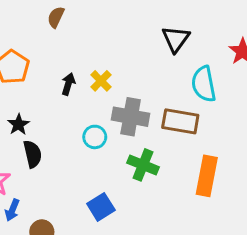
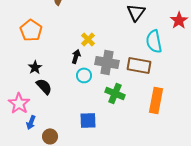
black arrow: (68, 84) -> (76, 56), moved
black semicircle: (32, 154) -> (44, 86), turned -30
blue square: (101, 207) -> (88, 120), turned 30

